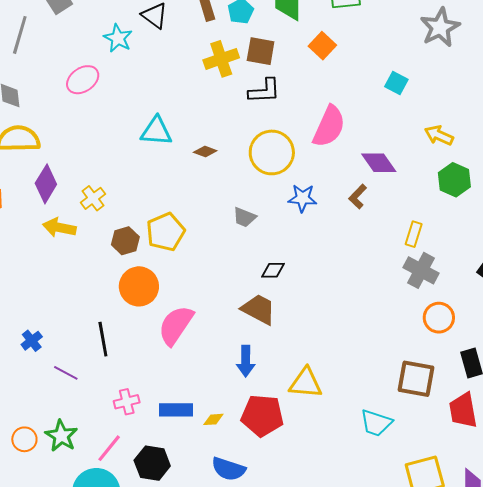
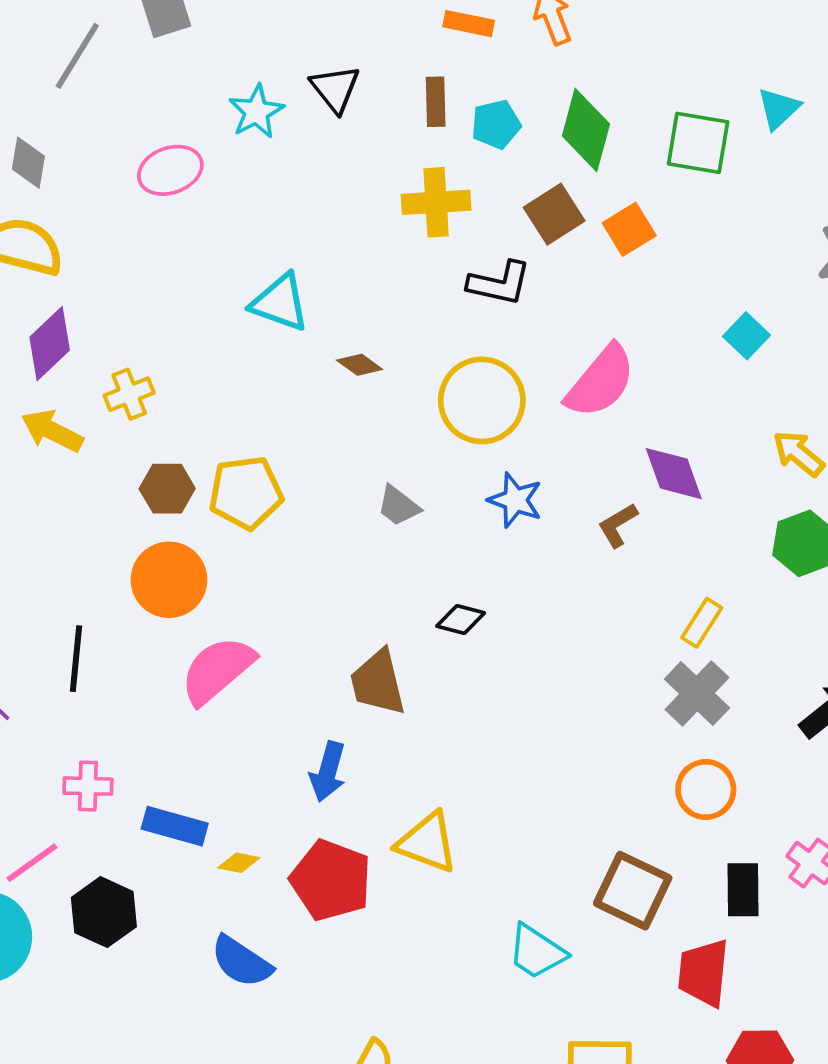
brown square: (261, 51) -> (554, 214), moved, turned 32
black diamond: (273, 270) -> (461, 620), moved
brown trapezoid: (259, 309) -> (378, 682), turned -147

